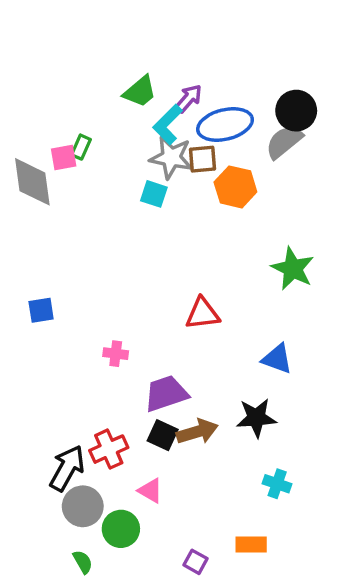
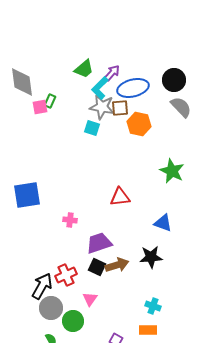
gray semicircle: (284, 142) -> (181, 107), moved, turned 85
gray diamond: (32, 182) -> (22, 82), moved
blue square: (41, 310) -> (27, 195), size x1.8
cyan cross: (277, 484) -> (153, 306), moved
pink triangle: (150, 491) -> (90, 299), turned 35

